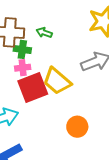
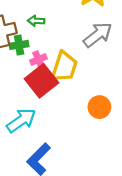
pink cross: (23, 68) -> (38, 60), moved
yellow trapezoid: (57, 81) -> (64, 67), turned -96

